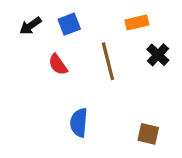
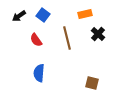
blue square: (69, 24) -> (43, 15), turned -32
blue semicircle: (79, 123) -> (39, 73), moved

